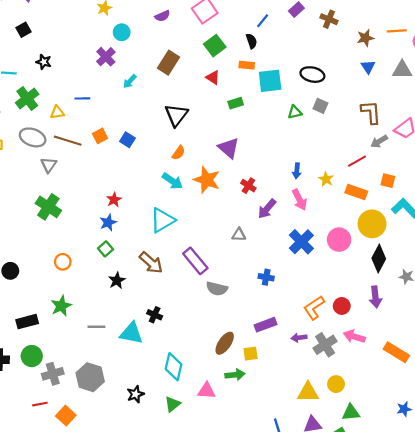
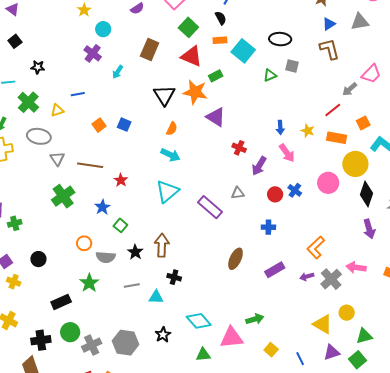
blue triangle: (368, 67) -> (329, 24), turned 40
red triangle: (213, 77) -> (191, 56), size x1.6
cyan square: (270, 81) -> (243, 51), turned -35
brown L-shape: (371, 112) -> (329, 49), moved
brown line: (68, 141) -> (90, 165), moved
orange star: (207, 180) -> (195, 92), moved
orange square: (388, 181) -> (363, 123), turned -32
green cross: (48, 207) -> (63, 196), turned 30
blue star: (108, 223) -> (102, 207), moved
blue cross: (301, 242) -> (295, 190), size x0.6
purple rectangle: (195, 261) -> (210, 207), moved
brown arrow: (151, 263) -> (162, 245), moved, turned -120
gray semicircle: (217, 289) -> (106, 257), moved
red circle: (342, 306) -> (275, 194), moved
gray line: (96, 327) -> (132, 286), moved
cyan triangle: (131, 333) -> (156, 297), size x0.7
brown ellipse: (225, 343) -> (236, 259), moved
yellow square: (251, 354) -> (271, 350), moved, turned -32
cyan diamond: (174, 367) -> (199, 321), turned -45
pink triangle: (206, 391) -> (232, 338), size x1.4
yellow triangle: (308, 392) -> (323, 324), turned 40
black star: (135, 394) -> (163, 335), moved
green triangle: (172, 404) -> (203, 355), turned 42

